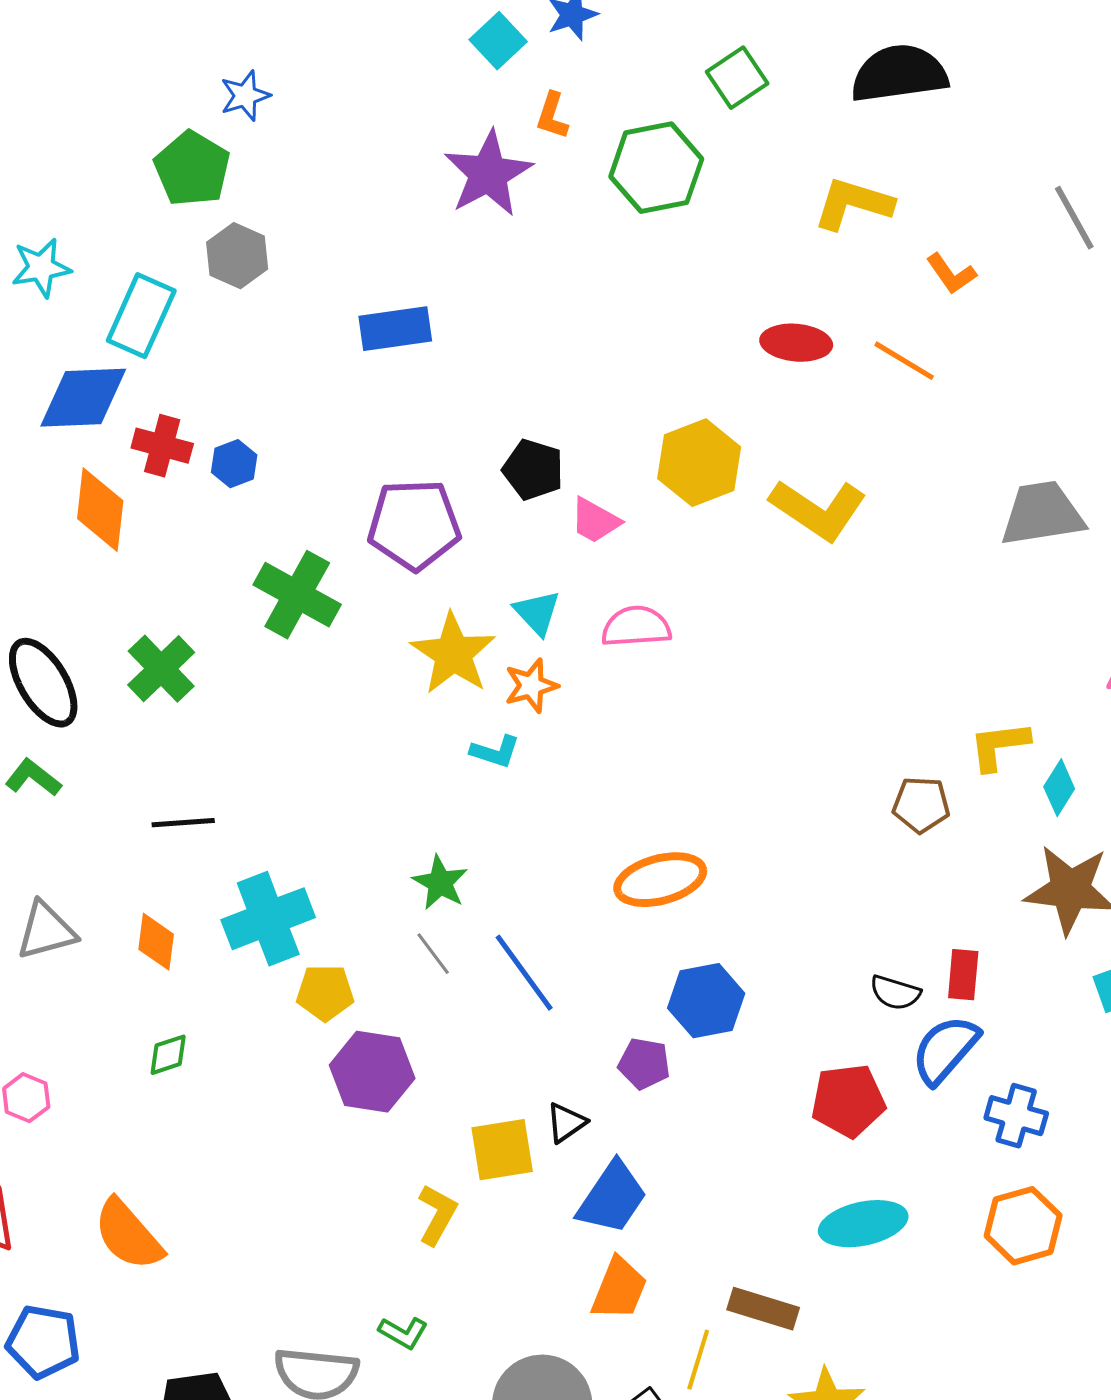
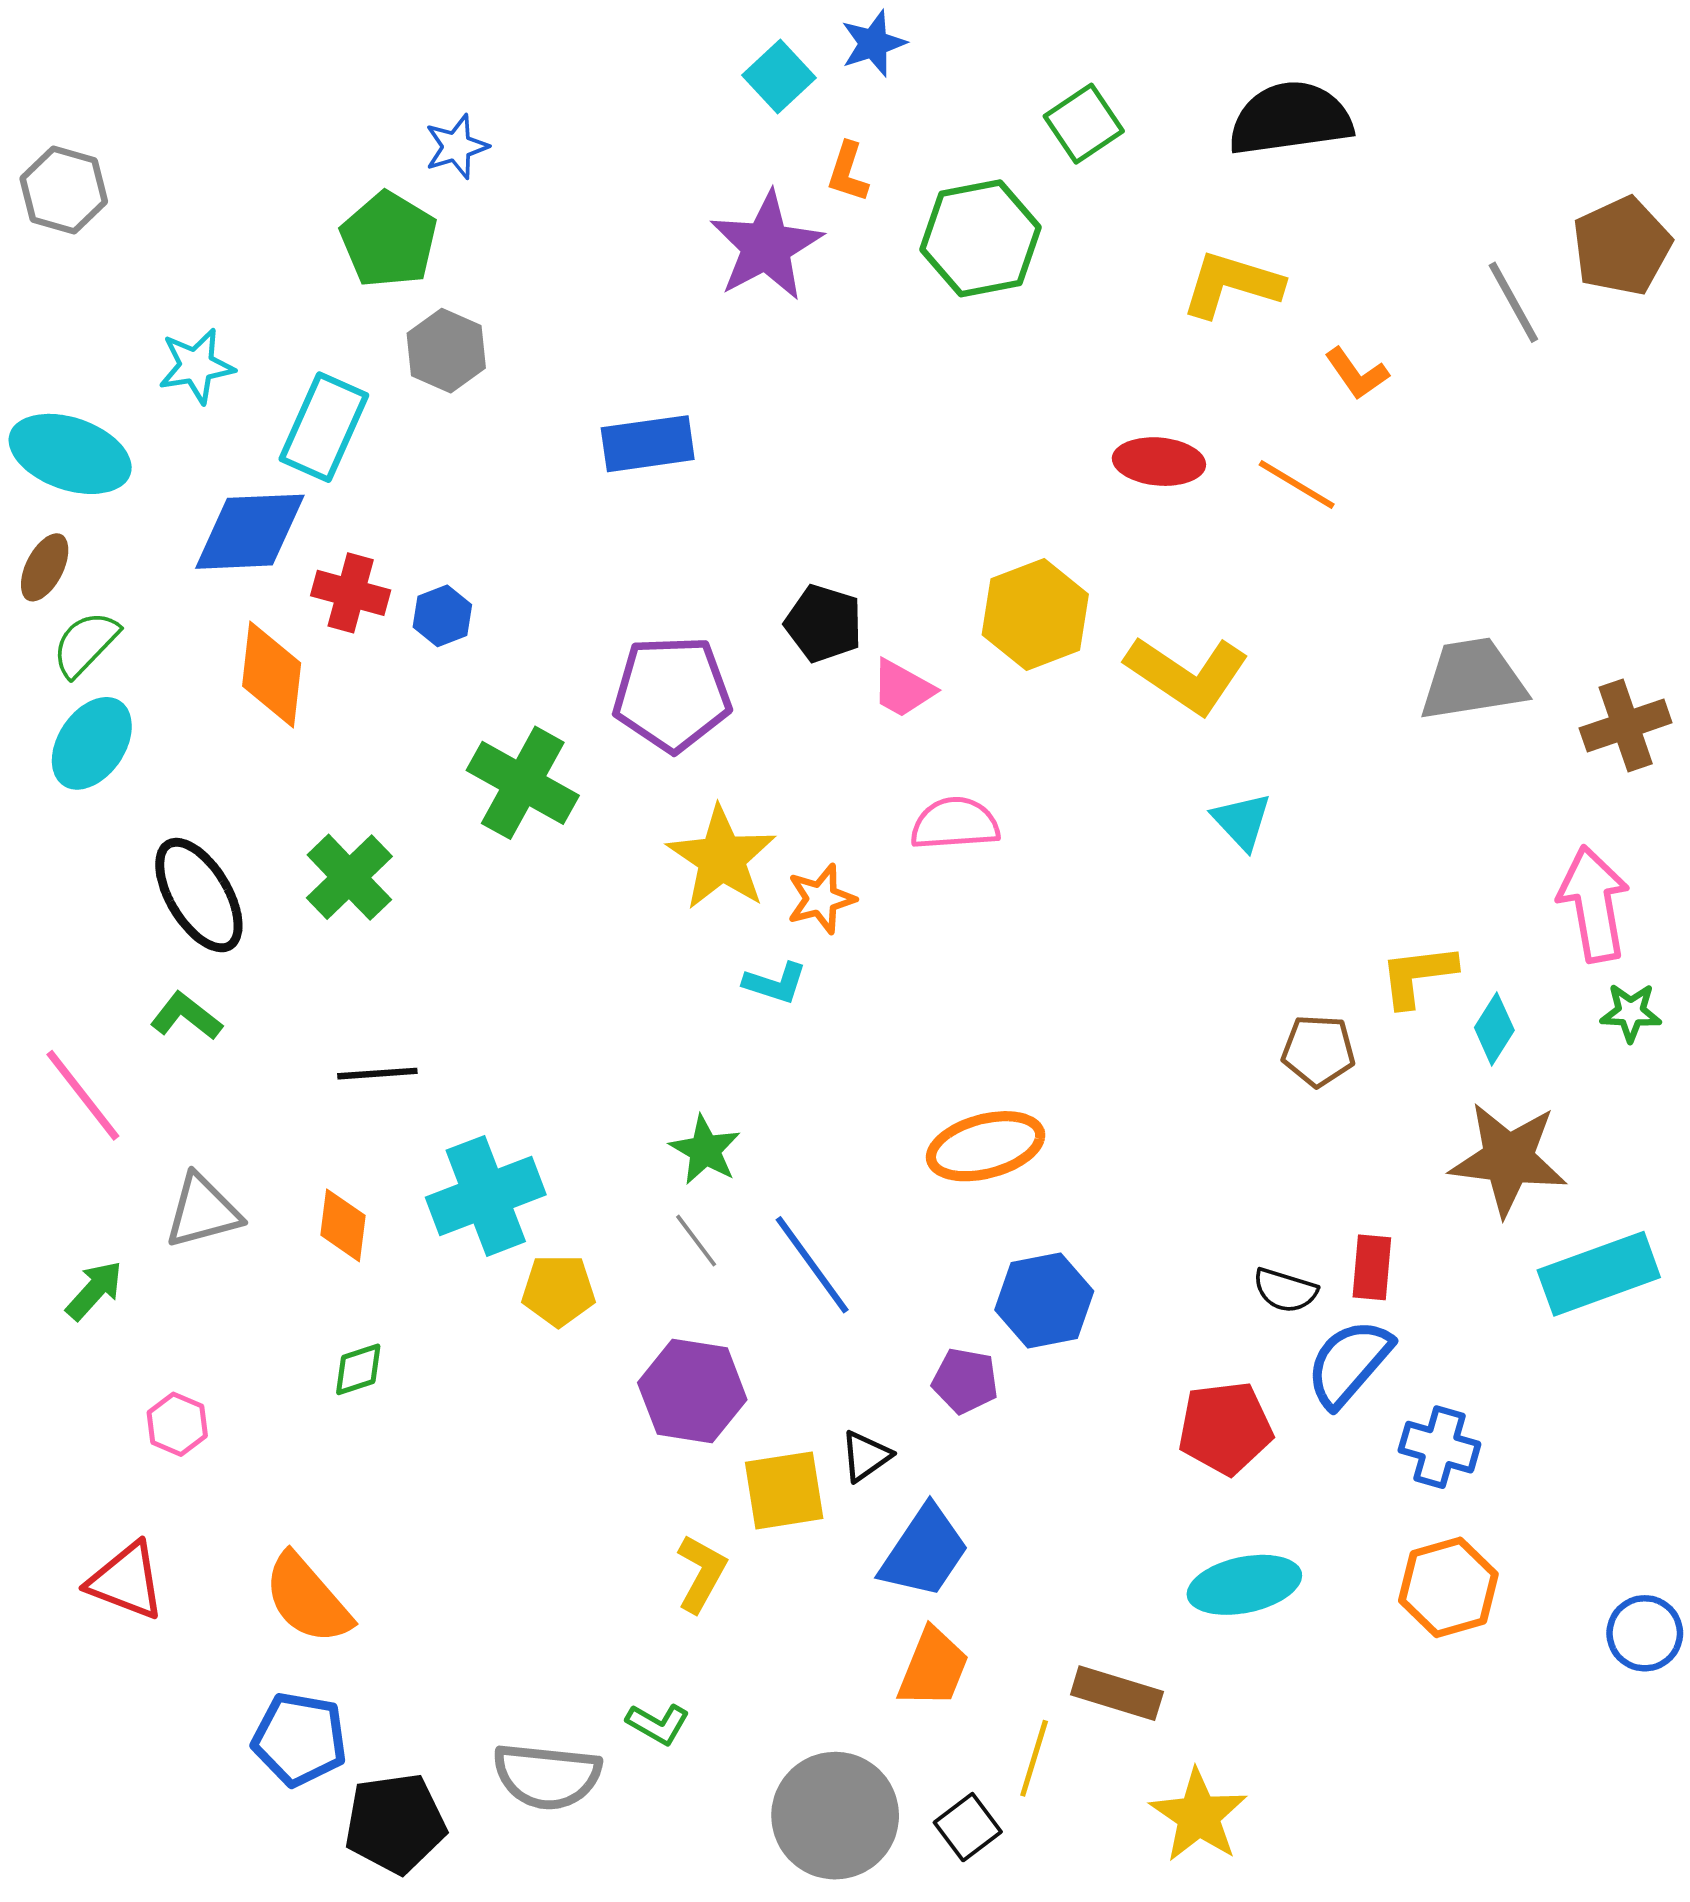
cyan triangle: (537, 613) -> (1242, 821), moved
purple hexagon: (372, 1072) -> (692, 1391), moved
blue pentagon: (43, 1342) -> (300, 1739), moved

